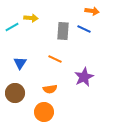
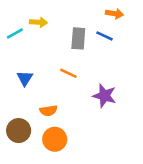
purple star: (84, 77) -> (104, 96), turned -30
orange semicircle: (50, 89) -> (48, 111), moved
brown circle: (15, 93) -> (19, 131), moved

